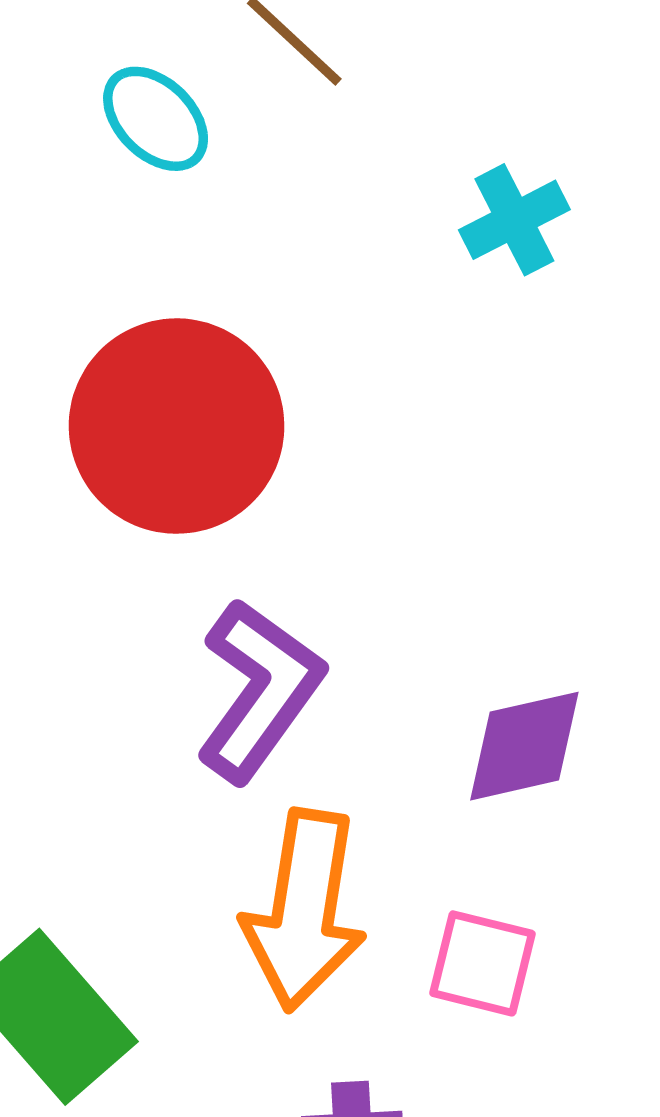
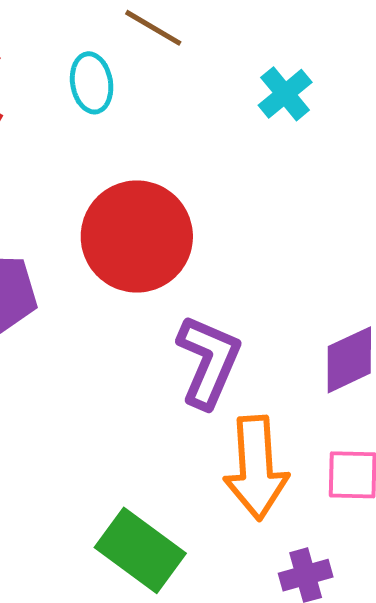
cyan ellipse: (156, 119) -> (92, 83), turned 48

